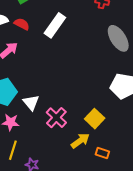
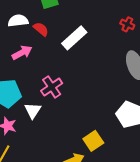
pink cross: (56, 118) -> (52, 87), moved

